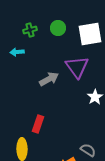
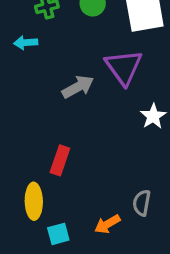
gray semicircle: (88, 150) -> (142, 203), turned -112

